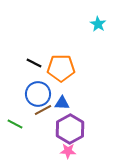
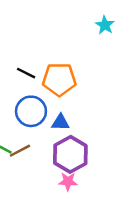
brown line: (43, 110) -> (20, 151), moved

